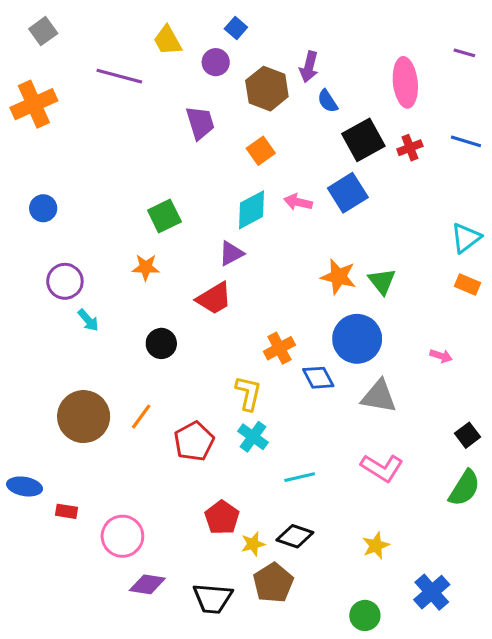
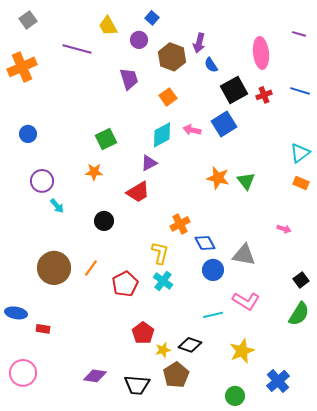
blue circle: (357, 339) -> (213, 270), moved, size x0.7
cyan line: (300, 477) -> (213, 315), moved
pink circle: (122, 536) -> (23, 373), moved
yellow star: (376, 546) -> (242, 351), size x1.4

